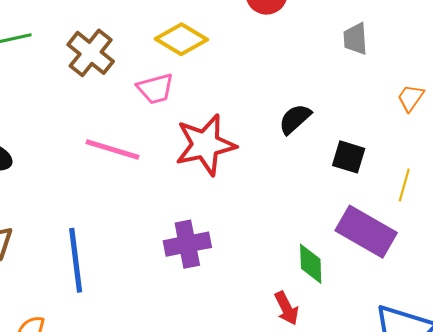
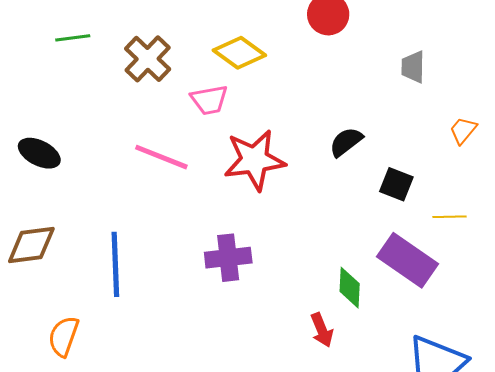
yellow line: (404, 185) -> (449, 217), turned 68

